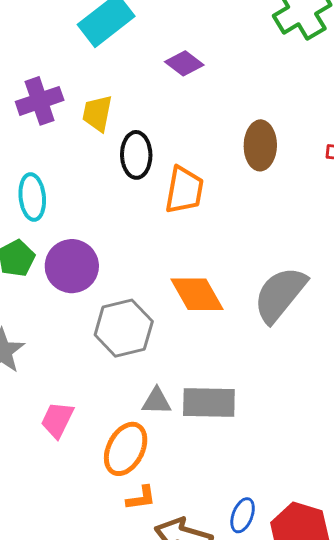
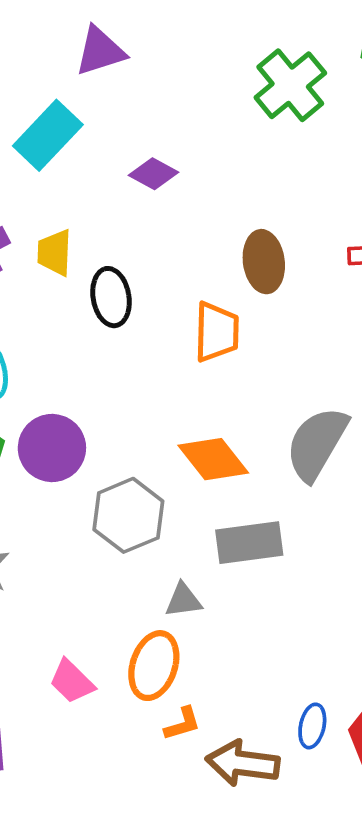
orange trapezoid: (184, 190) -> (217, 332), moved
gray rectangle: (209, 403) -> (249, 543), moved
pink trapezoid: (57, 420) -> (72, 681), moved, turned -63

